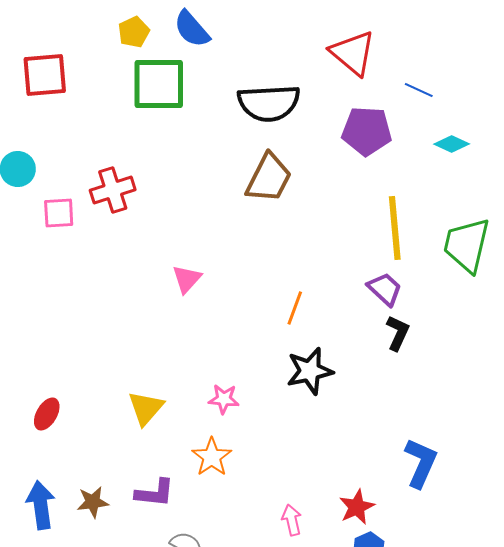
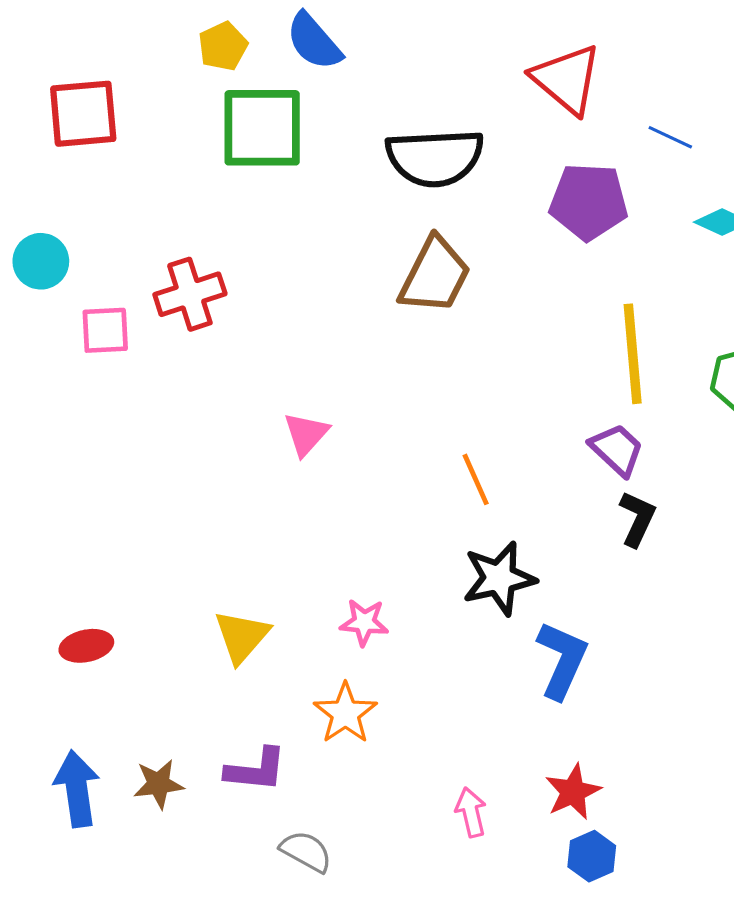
orange line: (295, 308) -> (476, 479), turned -44
red ellipse: (47, 414) -> (86, 646), turned 48
blue L-shape: (421, 463) -> (562, 660), moved

